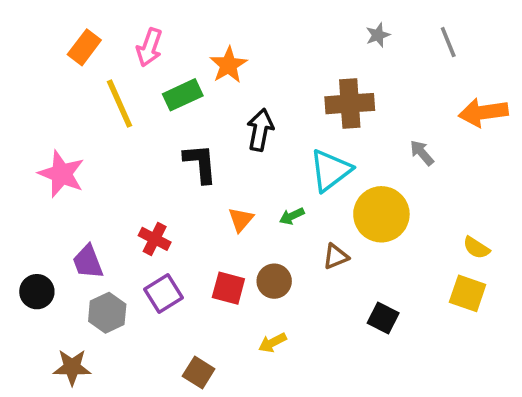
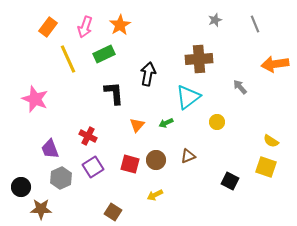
orange star: (228, 65) -> (120, 25), moved
yellow circle: (381, 214) -> (217, 122), size x0.5
brown triangle: (336, 257) -> (188, 156), moved
black circle: (37, 292) -> (21, 187), moved
black square: (383, 318) -> (230, 181), moved

